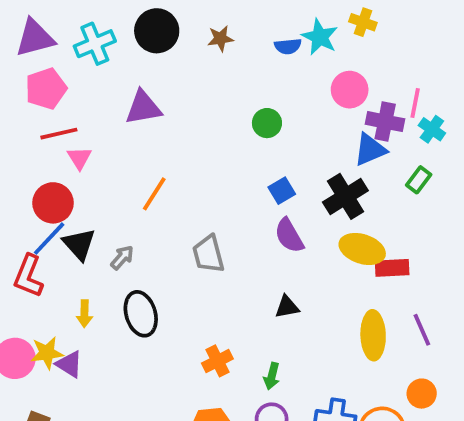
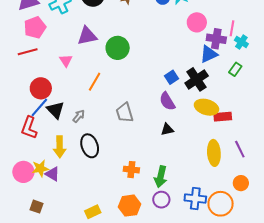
green circle: (267, 123) -> (118, 48), moved, size x1.5
red line: (59, 134) -> (28, 52), moved
pink triangle: (79, 158) -> (66, 61), moved
blue square: (282, 191) -> (172, 77), moved
black triangle: (287, 307) -> (167, 129), moved
yellow arrow: (84, 314) -> (60, 147), size x1.5
orange cross: (217, 361) -> (131, 170), turned 35
green arrow: (272, 376) -> (161, 177), size x1.5

